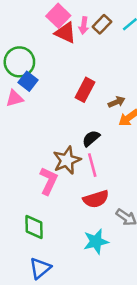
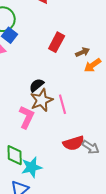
black semicircle: (91, 138) -> (37, 85), moved
red semicircle: (96, 199) -> (74, 143), moved
cyan star: (96, 242) -> (32, 167), moved

